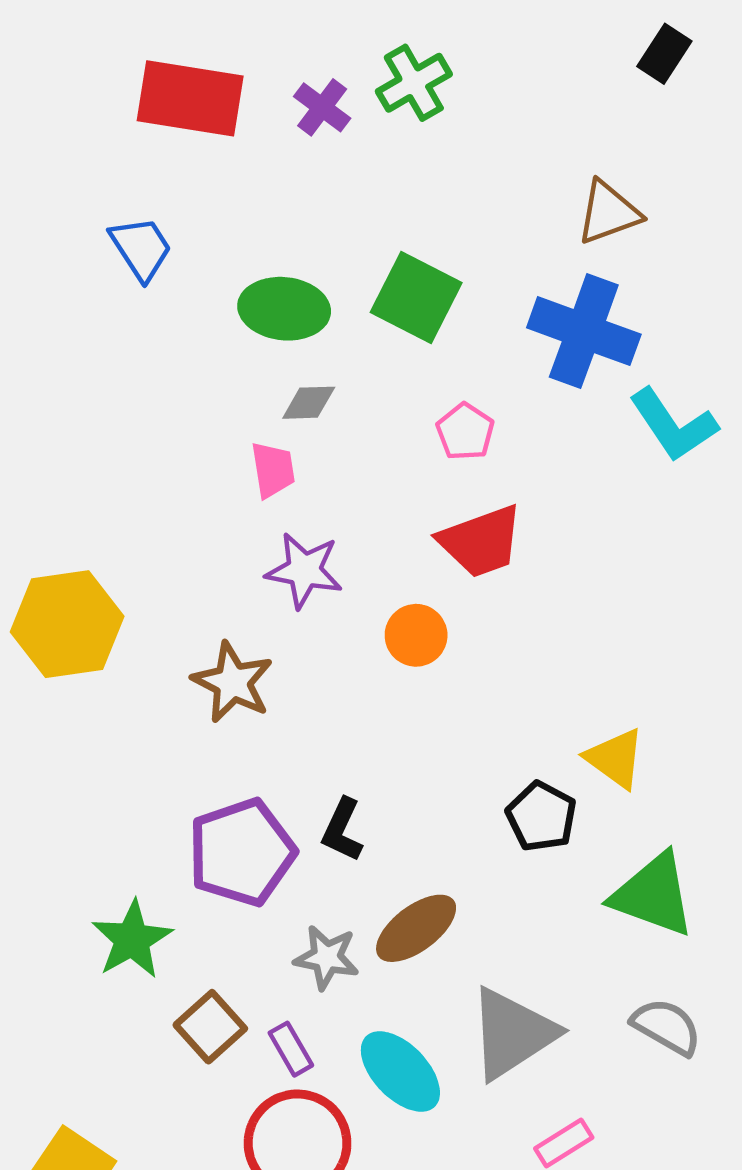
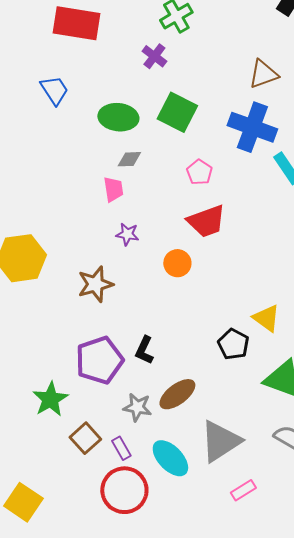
purple cross: (322, 107) -> (154, 56), moved
purple star: (304, 570) -> (127, 234), size x0.7
brown star: (233, 682) -> (95, 284), turned 30

